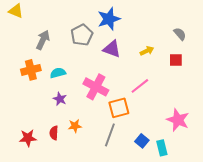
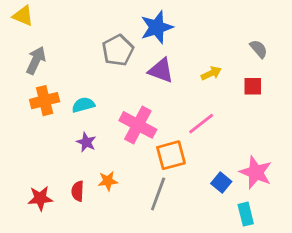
gray arrow: (43, 40) -> (36, 60), moved
blue square: (142, 141) -> (221, 182), moved
cyan rectangle: (162, 148) -> (246, 214), moved

